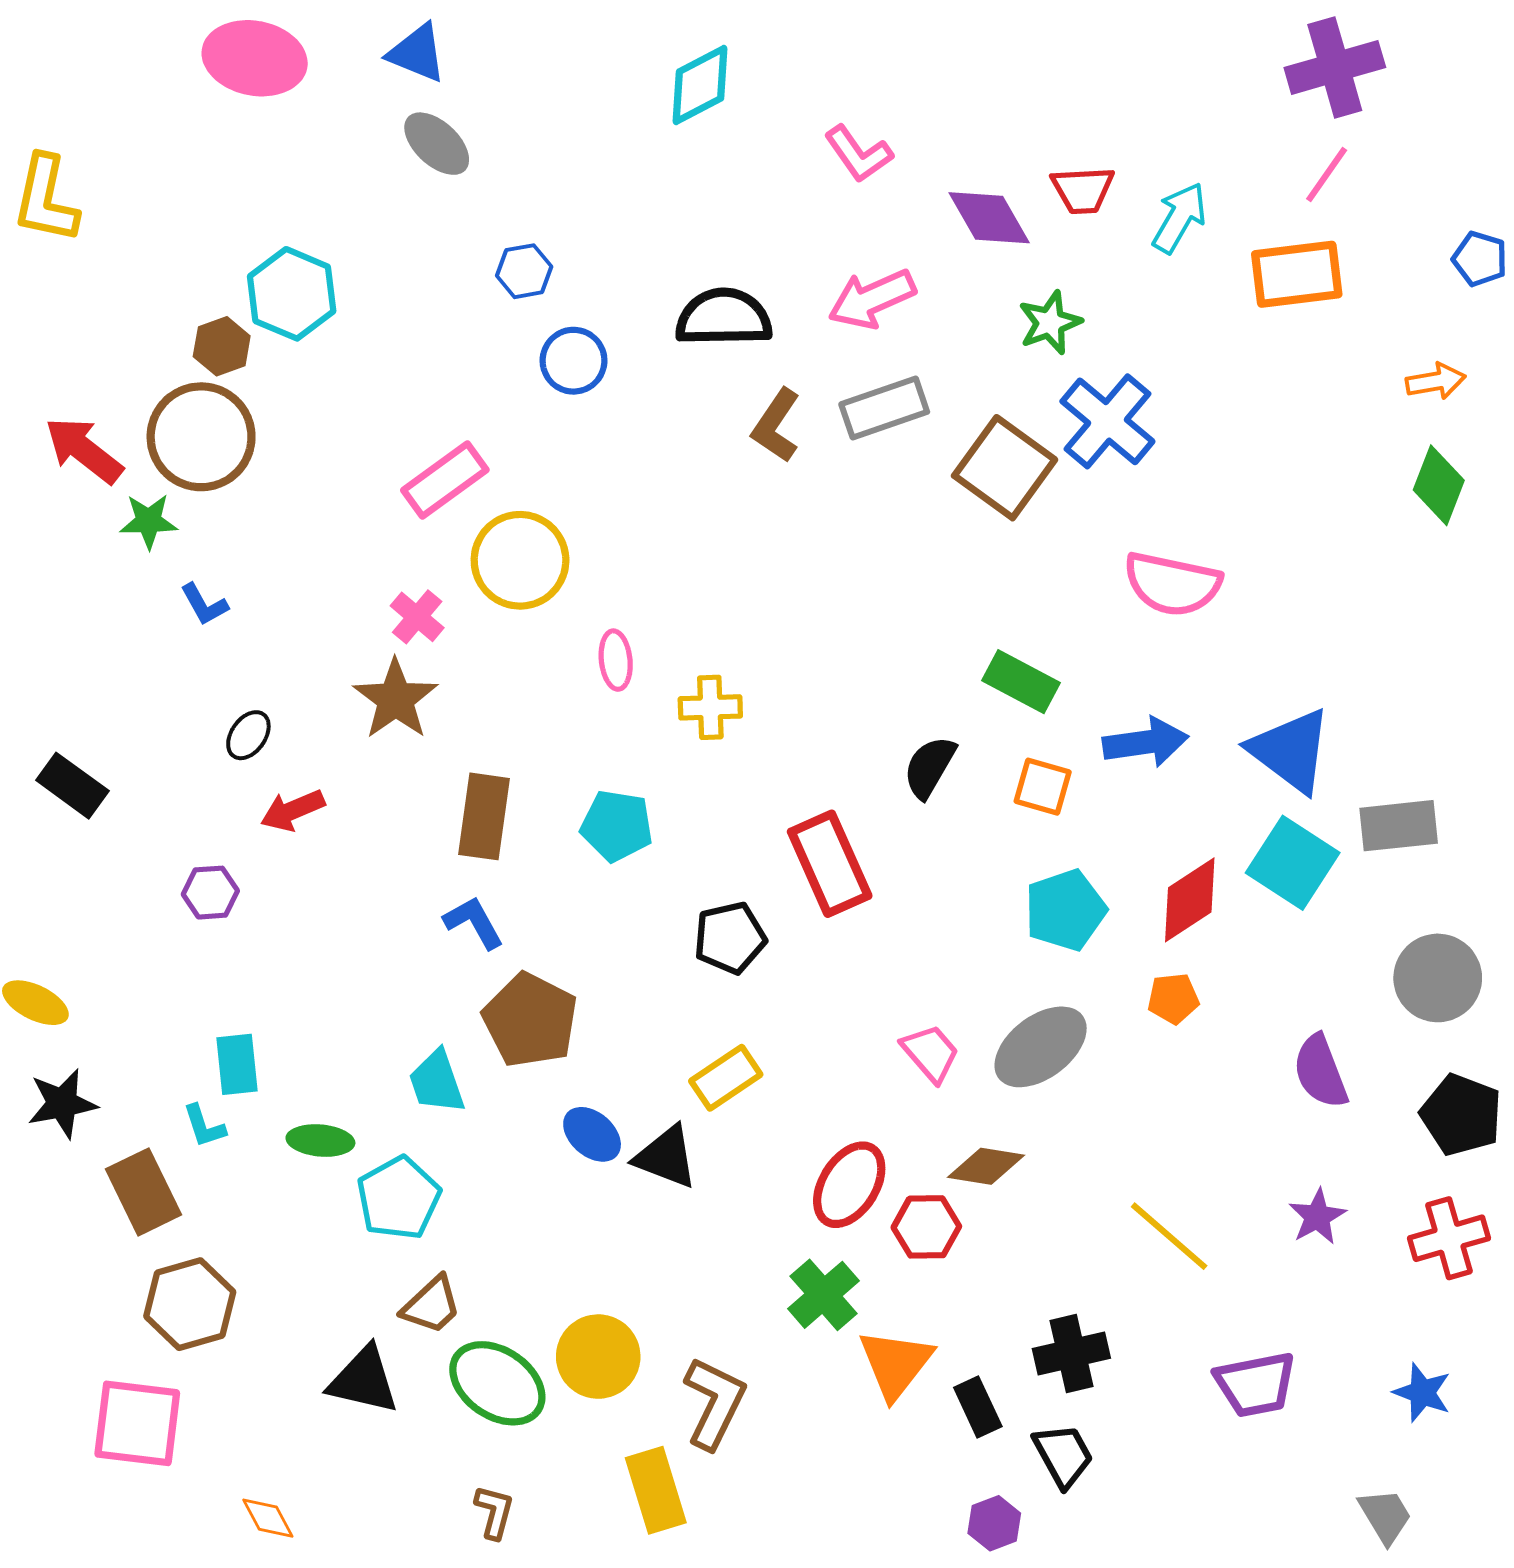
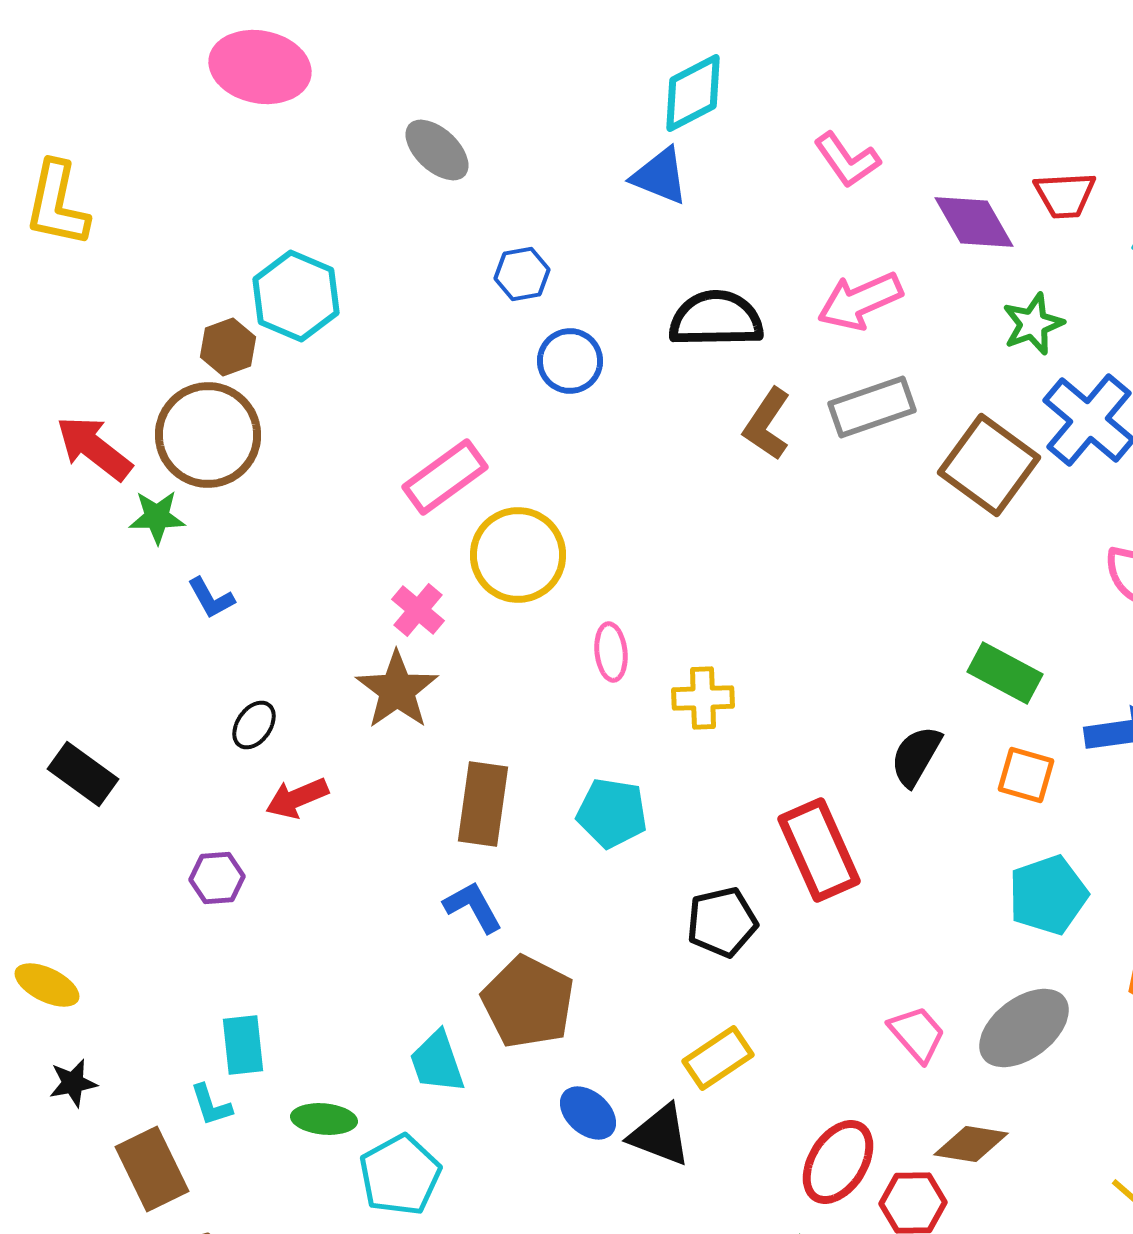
blue triangle: (417, 53) -> (660, 176), moved
black star: (62, 1103) -> (73, 1083), size x0.7

